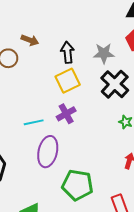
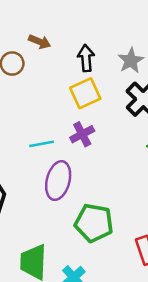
gray star: (104, 53) -> (131, 61), turned -30

